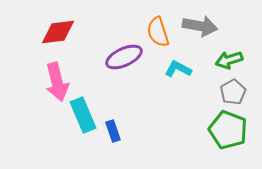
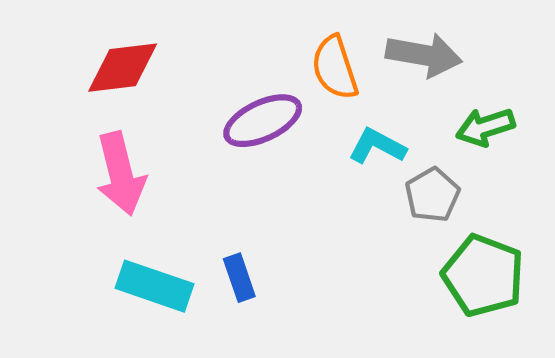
gray pentagon: (233, 92) -> (432, 195), moved
cyan rectangle: (83, 115) -> (154, 286), moved, turned -48

